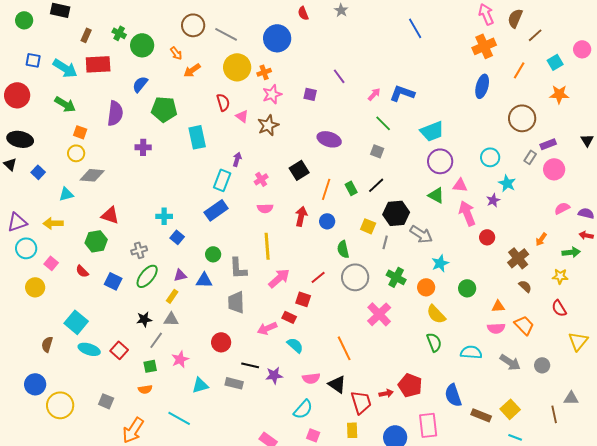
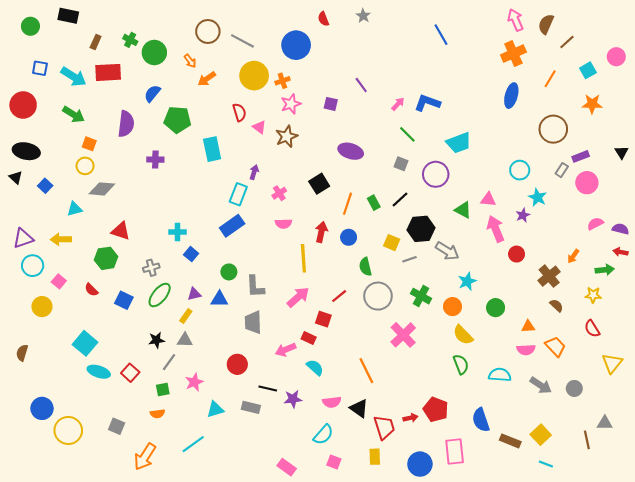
purple circle: (440, 161) -> (436, 174), moved
gray line: (385, 242) -> (409, 259), turned 56
yellow line: (267, 246) -> (303, 258), moved
brown semicircle: (47, 344) -> (22, 353), moved
cyan line: (179, 418) -> (193, 444), turned -65

